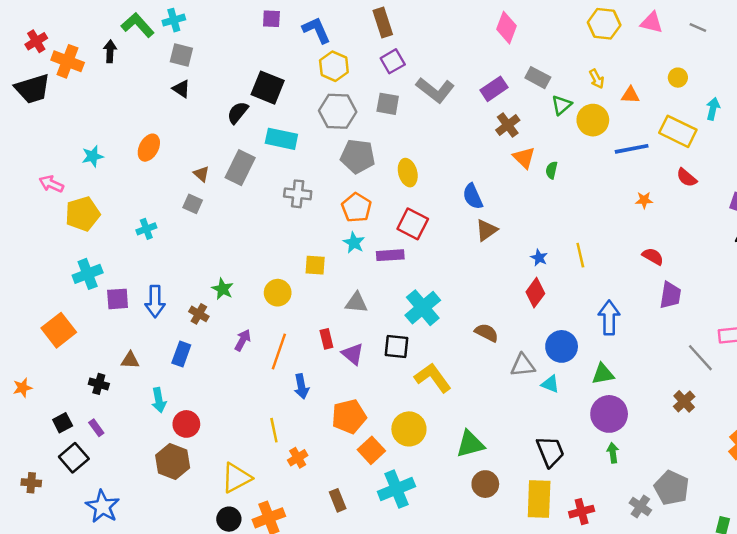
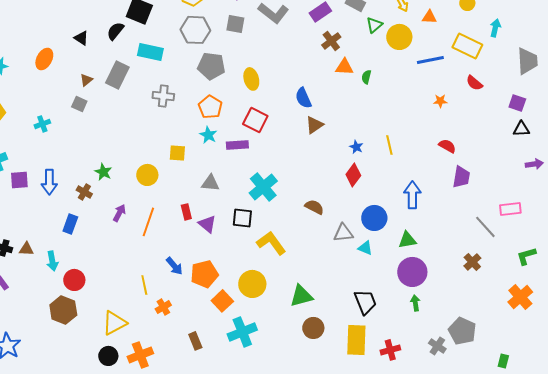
black triangle: (181, 89) -> (81, 38), moved
orange triangle: (524, 158) -> (344, 67), turned -42
brown triangle: (201, 174) -> (86, 80), turned 40
brown triangle: (130, 360) -> (26, 249), moved
blue arrow: (301, 386) -> (174, 266), moved, turned -30

